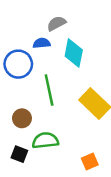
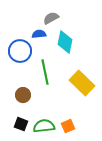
green semicircle: (45, 140) -> (44, 126), moved
orange square: (90, 161) -> (68, 126), moved

